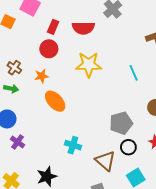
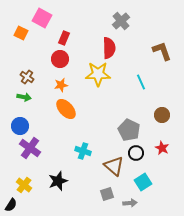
red semicircle: (83, 28) -> (109, 48), moved, turned -90
orange star: (42, 76) -> (61, 85), moved
gray pentagon: (121, 123) -> (129, 130), turned -30
purple cross: (17, 142) -> (30, 148), size x1.5

